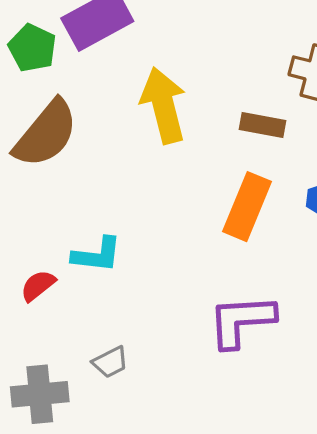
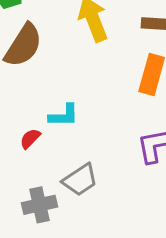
gray trapezoid: (110, 362) -> (80, 180), size x1.6

